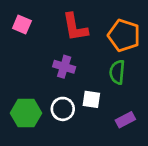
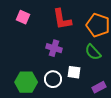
green semicircle: (117, 72) -> (93, 52), turned -48

